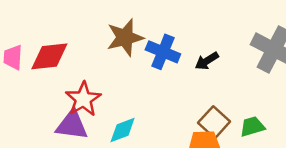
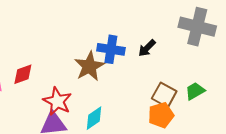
brown star: (125, 37) -> (89, 66), moved
red diamond: (49, 56) -> (23, 74), size x0.7

